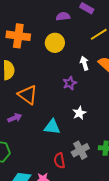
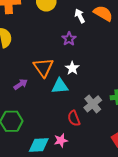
orange triangle: (28, 95) -> (43, 67), moved, turned 30
white star: (79, 113) -> (72, 68), moved

